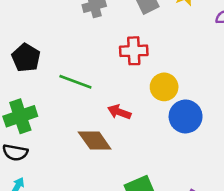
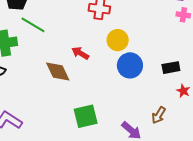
green line: (75, 82) -> (33, 25), moved

